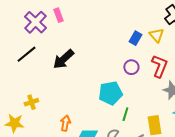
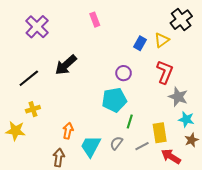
pink rectangle: (58, 15) -> (95, 20), moved
yellow triangle: (156, 35) -> (162, 40), turned 35
black line: (26, 54) -> (29, 78), moved
purple circle: (131, 67) -> (124, 73), moved

